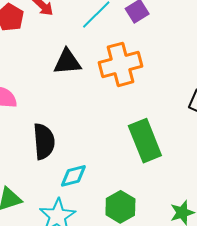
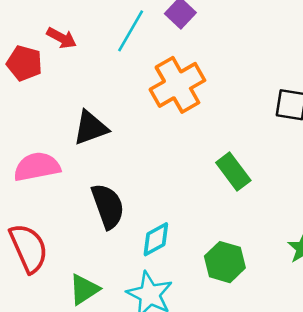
black triangle: (67, 62) -> (91, 128), moved
green rectangle: (145, 141) -> (233, 171), size x0.7

